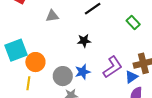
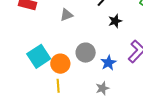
black star: (84, 41) -> (115, 21), moved
gray circle: (63, 76) -> (86, 53), moved

